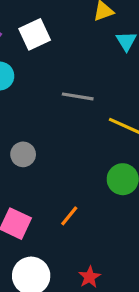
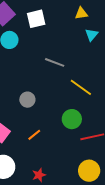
gray circle: (23, 154) -> (27, 100), moved

